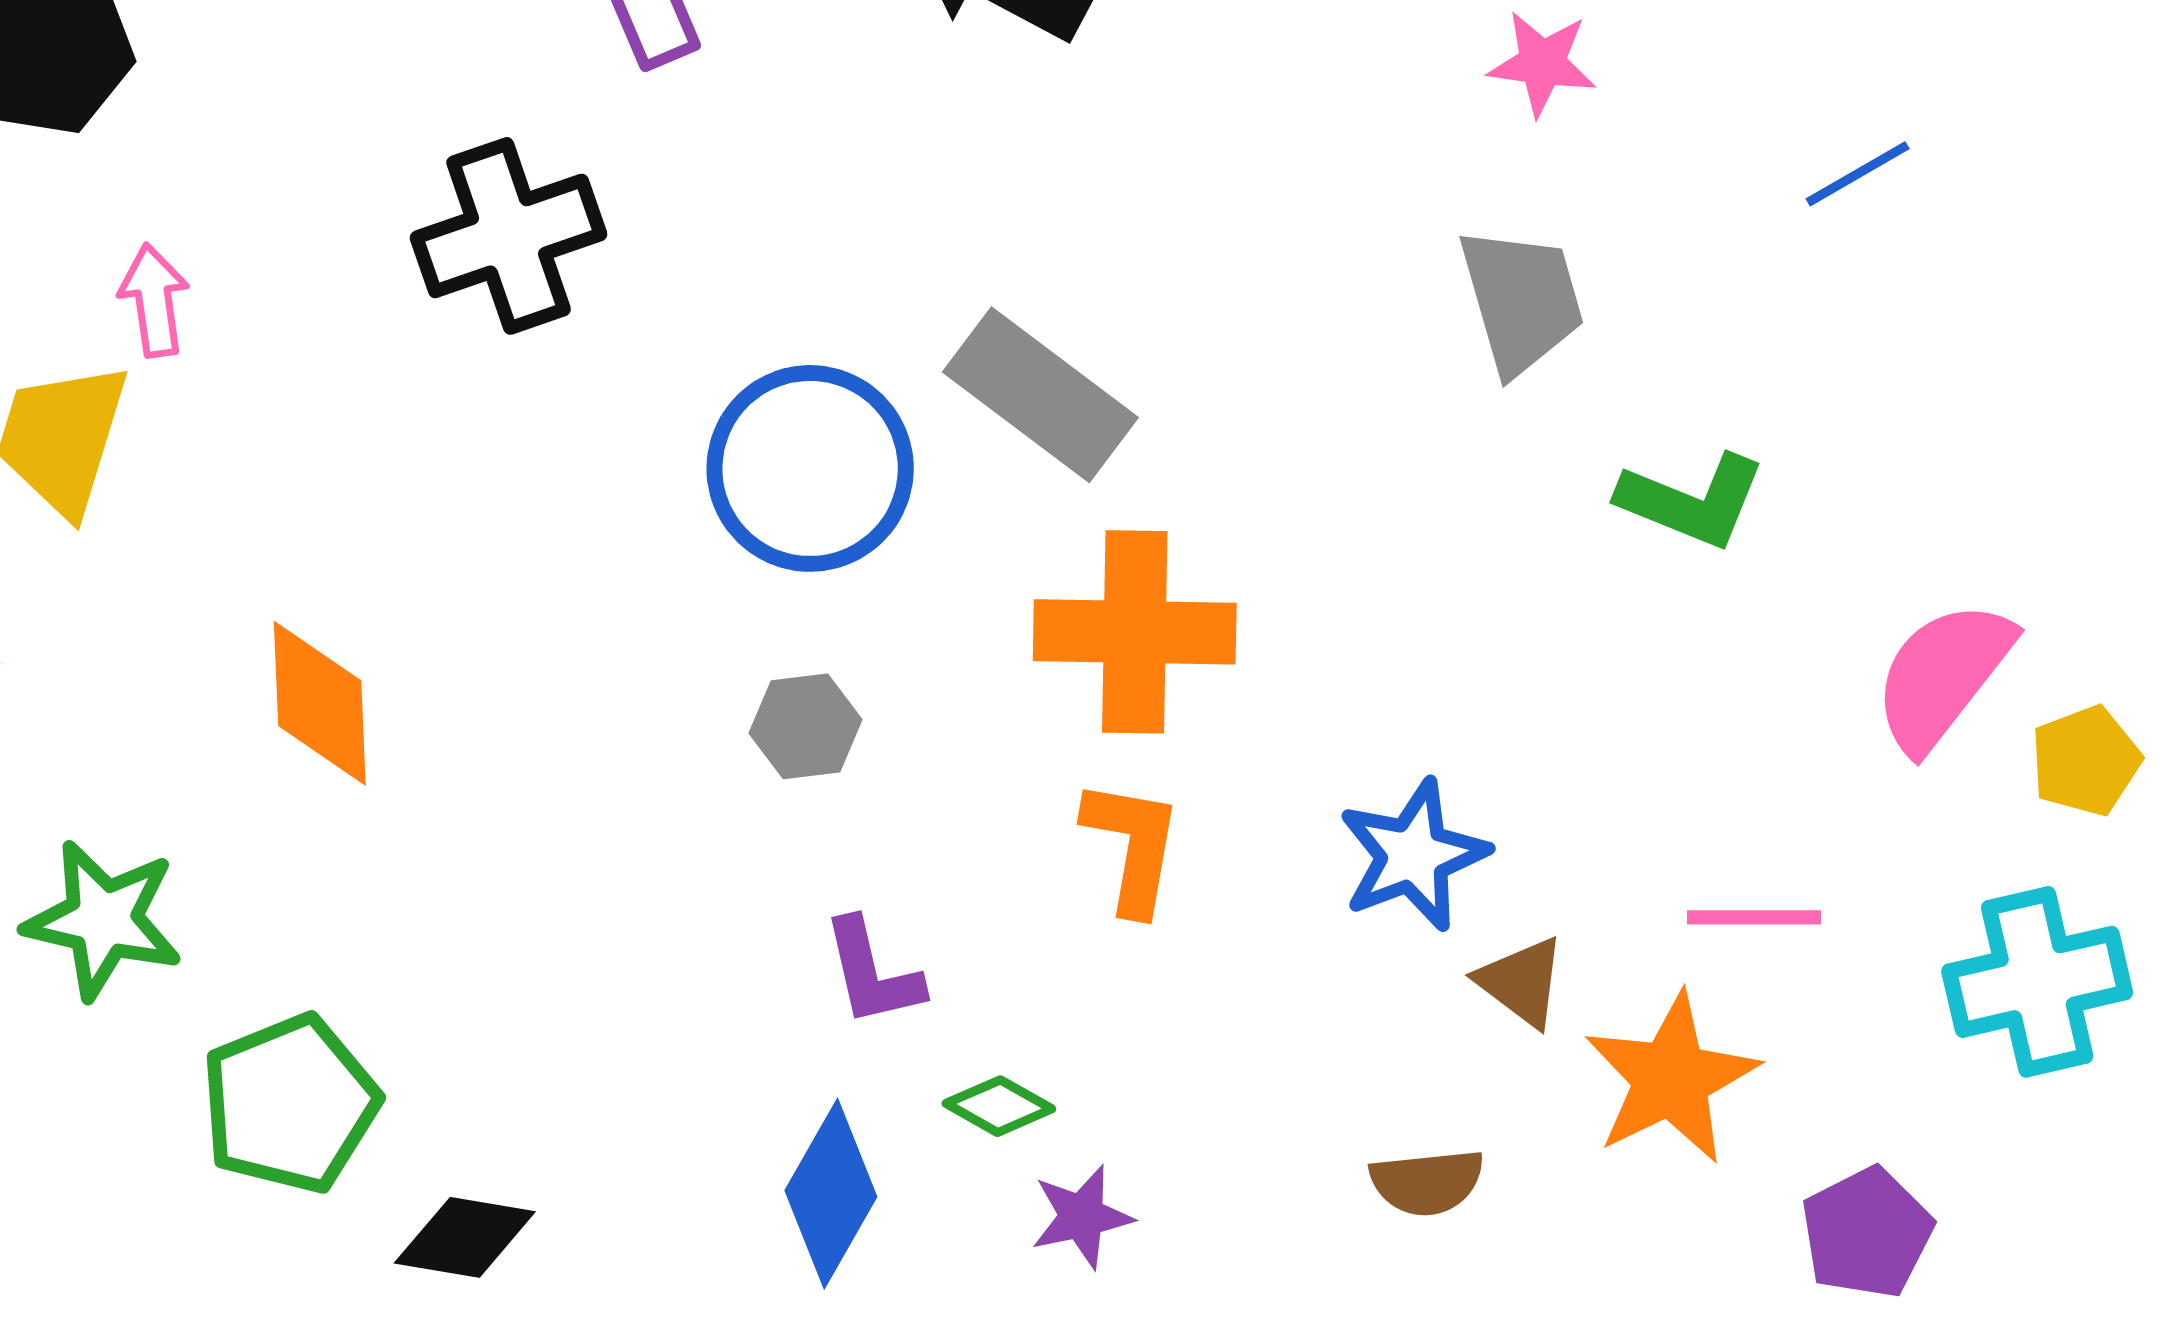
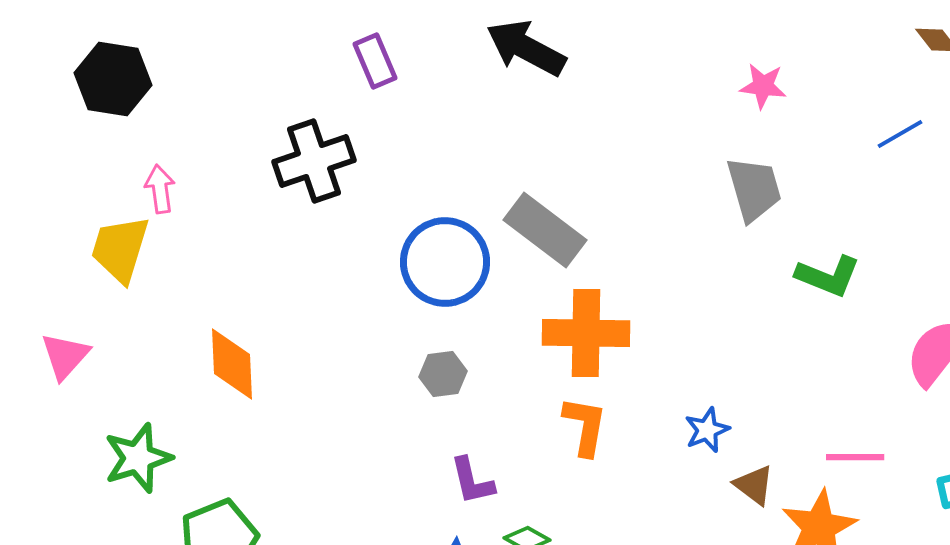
blue star: (1413, 855) -> (707, 430), size x0.7
green star: (103, 920) -> (138, 458), turned -30

